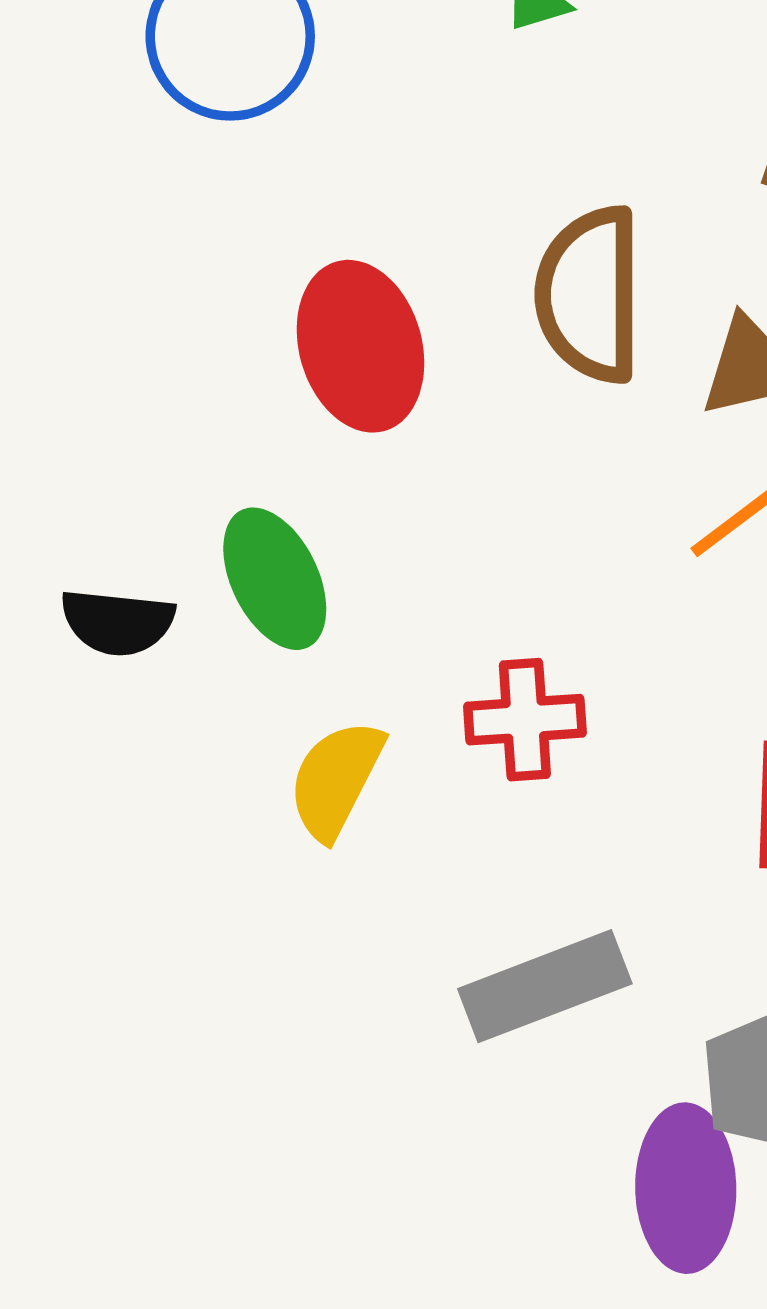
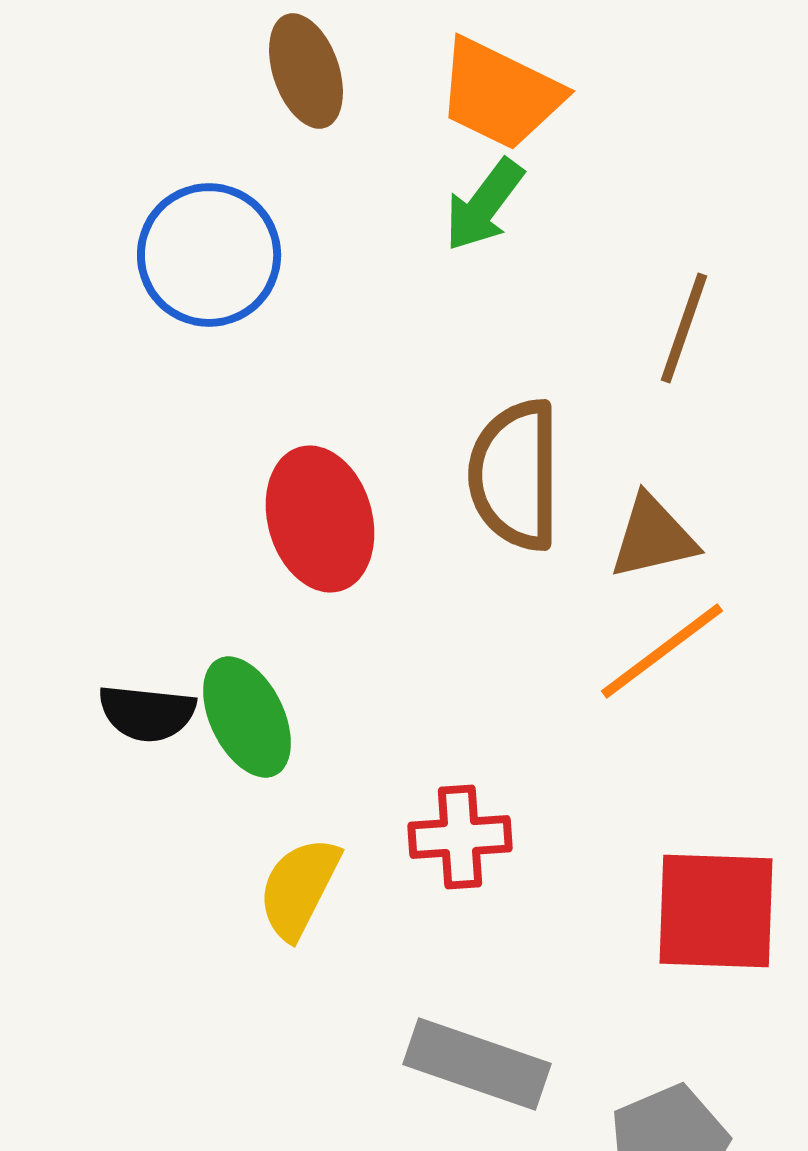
black semicircle: (117, 622) -> (147, 713), moved
gray rectangle: (545, 986) -> (477, 1064), turned 40

